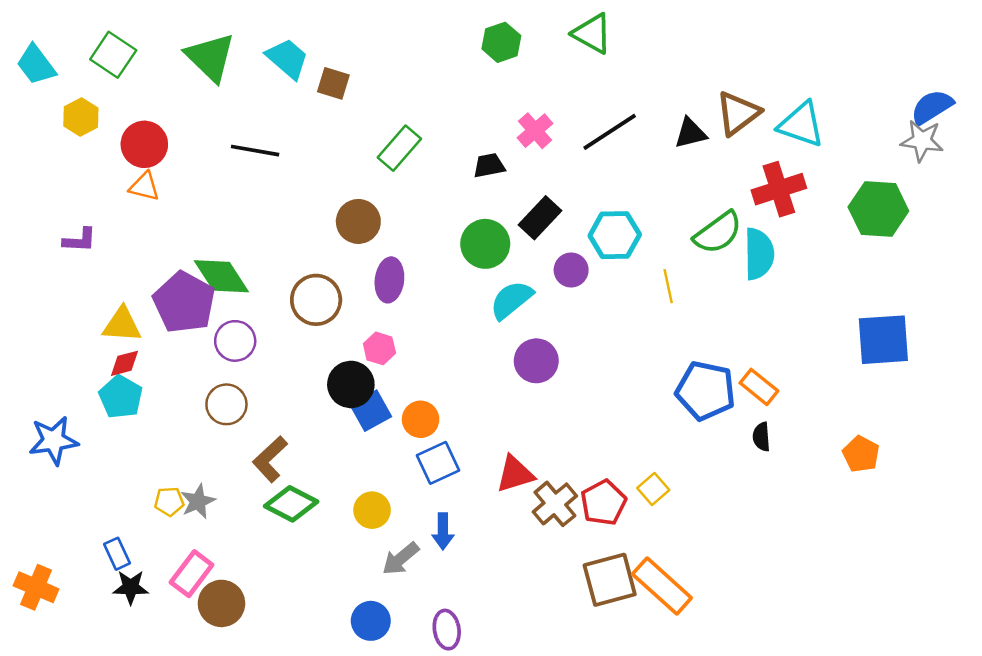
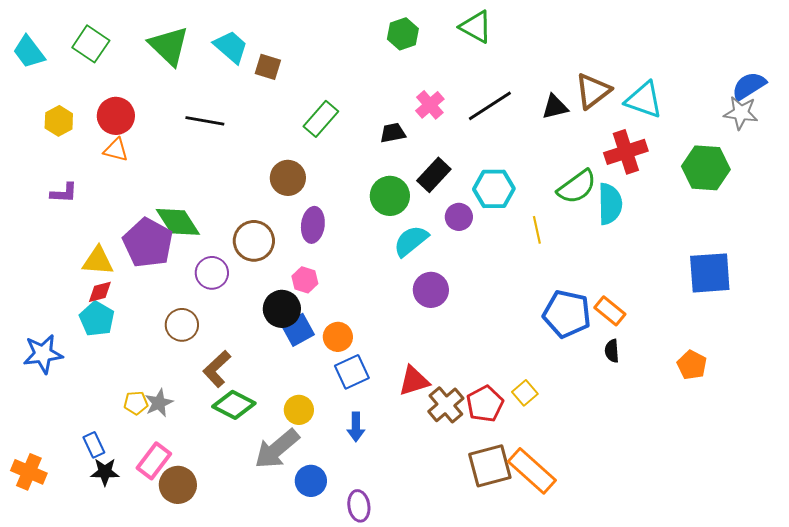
yellow hexagon: (81, 117) -> (59, 121), moved
purple circle: (235, 341) -> (212, 273), moved
gray arrow: (401, 559) -> (277, 449), moved, size x1.5
blue circle: (371, 621) -> (311, 481), moved

